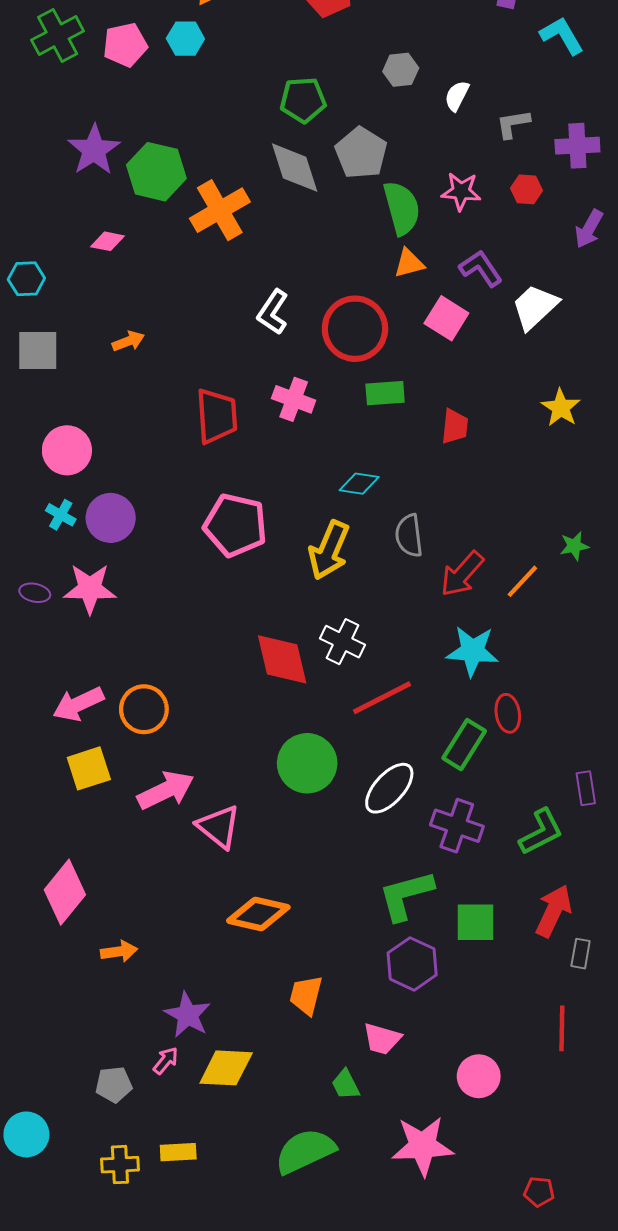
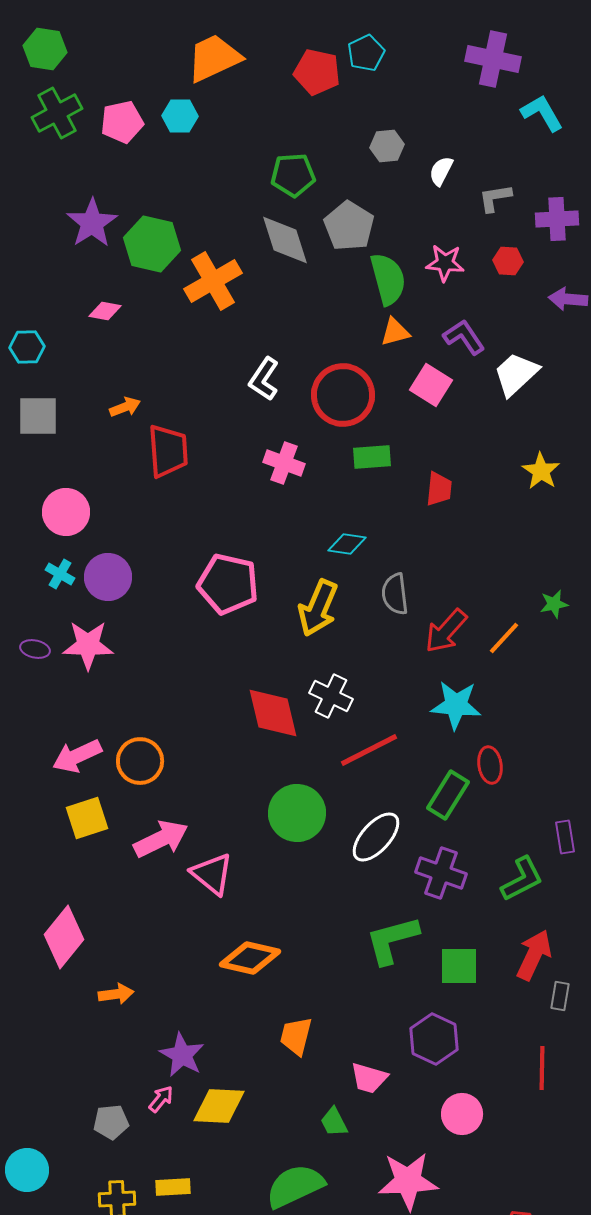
purple arrow: (589, 229) -> (568, 299), turned 66
red trapezoid: (217, 416) -> (168, 451), moved
purple hexagon: (412, 964) -> (434, 1039), moved

